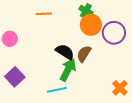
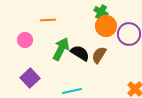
orange line: (44, 14) -> (48, 20), moved
green arrow: (68, 70) -> (61, 49), moved

